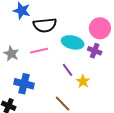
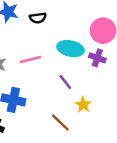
black semicircle: (45, 25) -> (38, 18), moved, size x0.6
yellow star: (83, 81) -> (83, 105), moved

